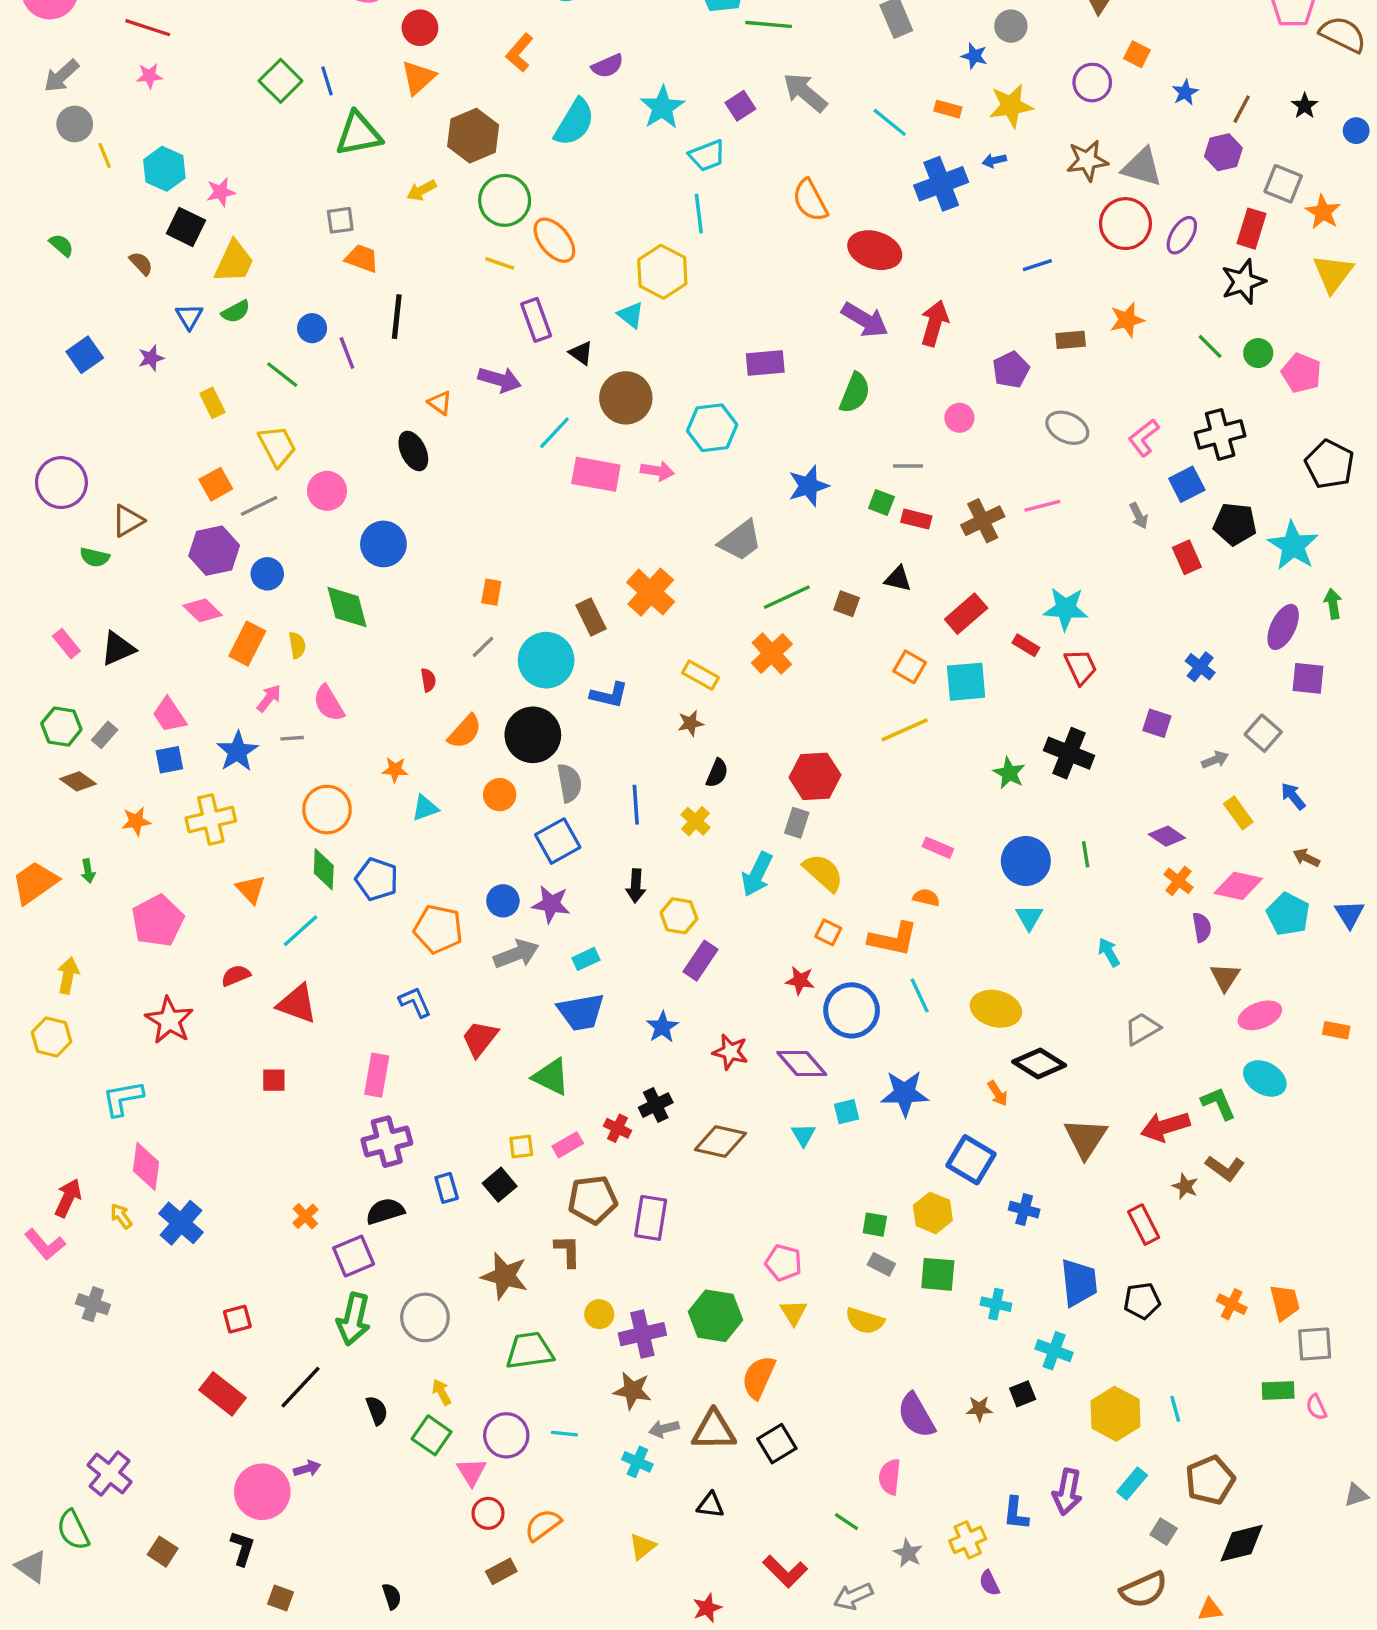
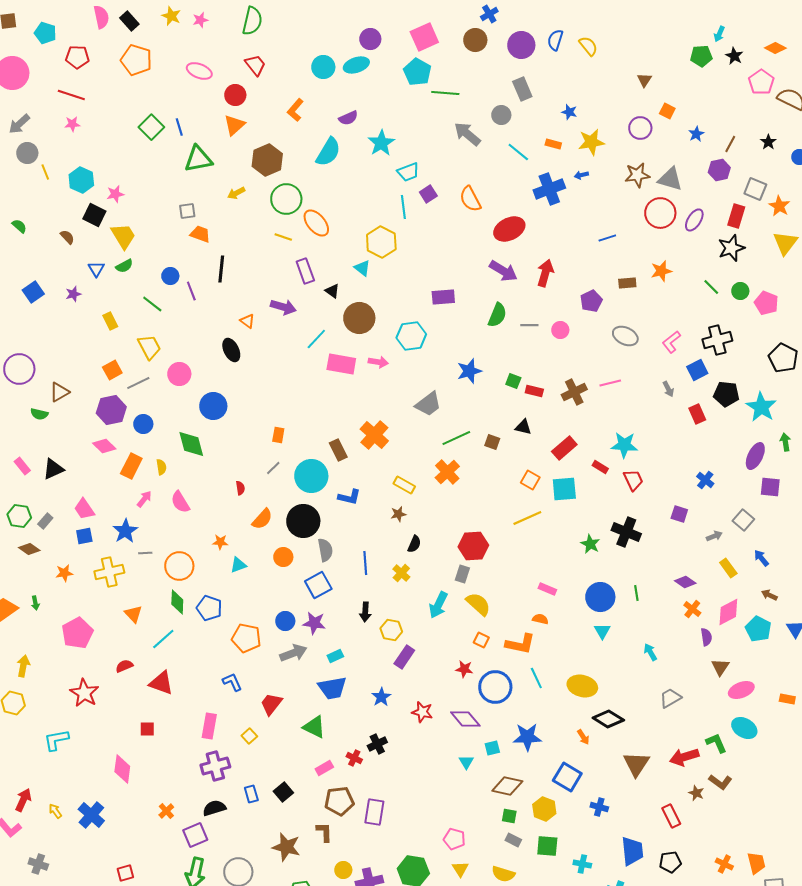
gray circle: (1011, 26) -> (501, 115), moved
purple square: (740, 106) -> (428, 194), moved
red ellipse: (875, 250) -> (509, 229), turned -44
yellow trapezoid: (234, 262) -> (123, 236), turned -56
gray line: (908, 466) -> (529, 325), moved
gray line: (292, 738) -> (145, 553), moved
pink diamond: (1238, 886) -> (728, 612), turned -40
brown diamond: (720, 1142) -> (507, 786), moved
yellow square: (521, 1146) -> (249, 736), moved, turned -35
pink diamond: (146, 1166) -> (122, 769), moved

